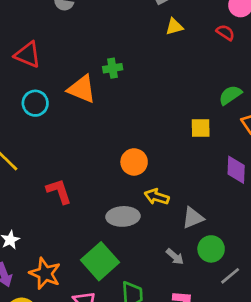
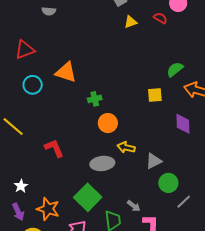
red semicircle: (225, 32) -> (160, 18), moved
red triangle: (28, 55) -> (25, 50), turned -40
green cross: (113, 68) -> (95, 99), moved
gray arrow: (175, 257) -> (134, 206), moved

